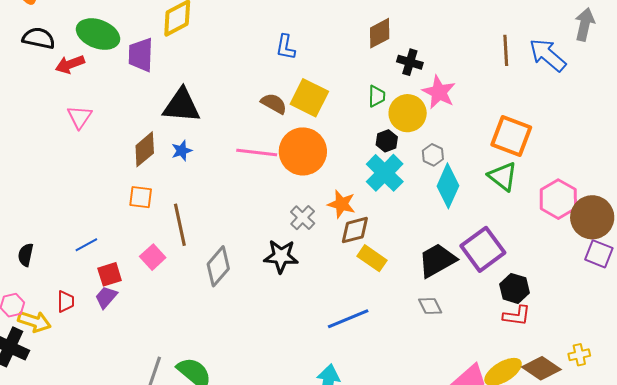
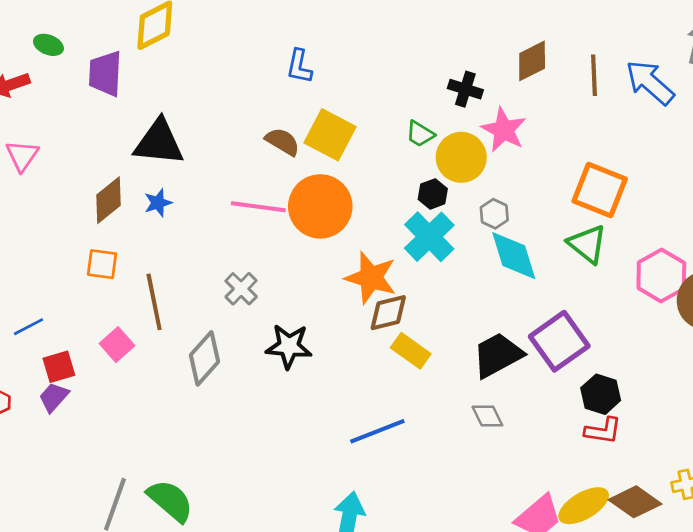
brown diamond: (380, 33) -> (532, 61), moved
green ellipse: (98, 34) -> (48, 45), size x0.5
green trapezoid: (377, 96) -> (420, 134), turned 120
cyan diamond: (448, 186) -> (514, 256), turned -42
orange star: (342, 204) -> (371, 278), size x1.4
gray cross: (303, 218) -> (241, 289), moved

